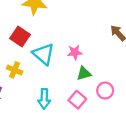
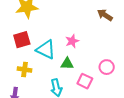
red square: (20, 36) -> (22, 40), turned -36
green triangle: (84, 73) -> (67, 64), moved, turned 32

